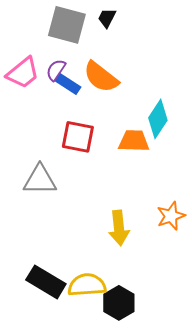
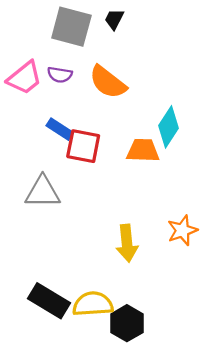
purple semicircle: (56, 70) -> (60, 75), turned -115
blue rectangle: (68, 84) -> (60, 129), moved

